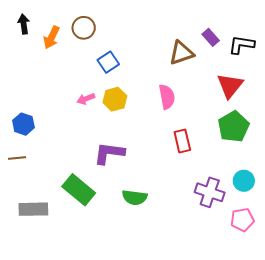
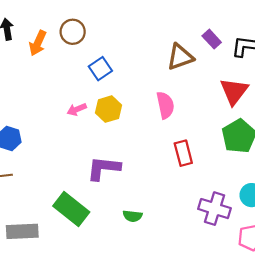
green semicircle: (135, 197) -> (133, 216), size x0.7

